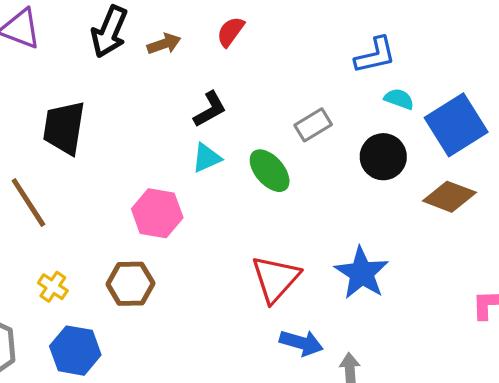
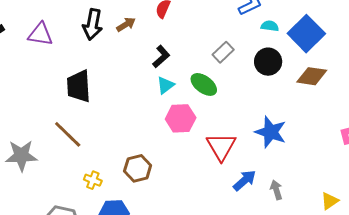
pink hexagon: (157, 213) -> (181, 118), moved
blue arrow: (301, 343) -> (245, 180), turned -45

